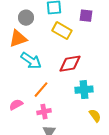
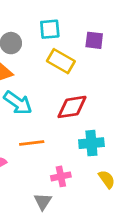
orange line: (41, 90) -> (32, 143), turned 42
pink cross: (44, 112) -> (61, 176), moved

